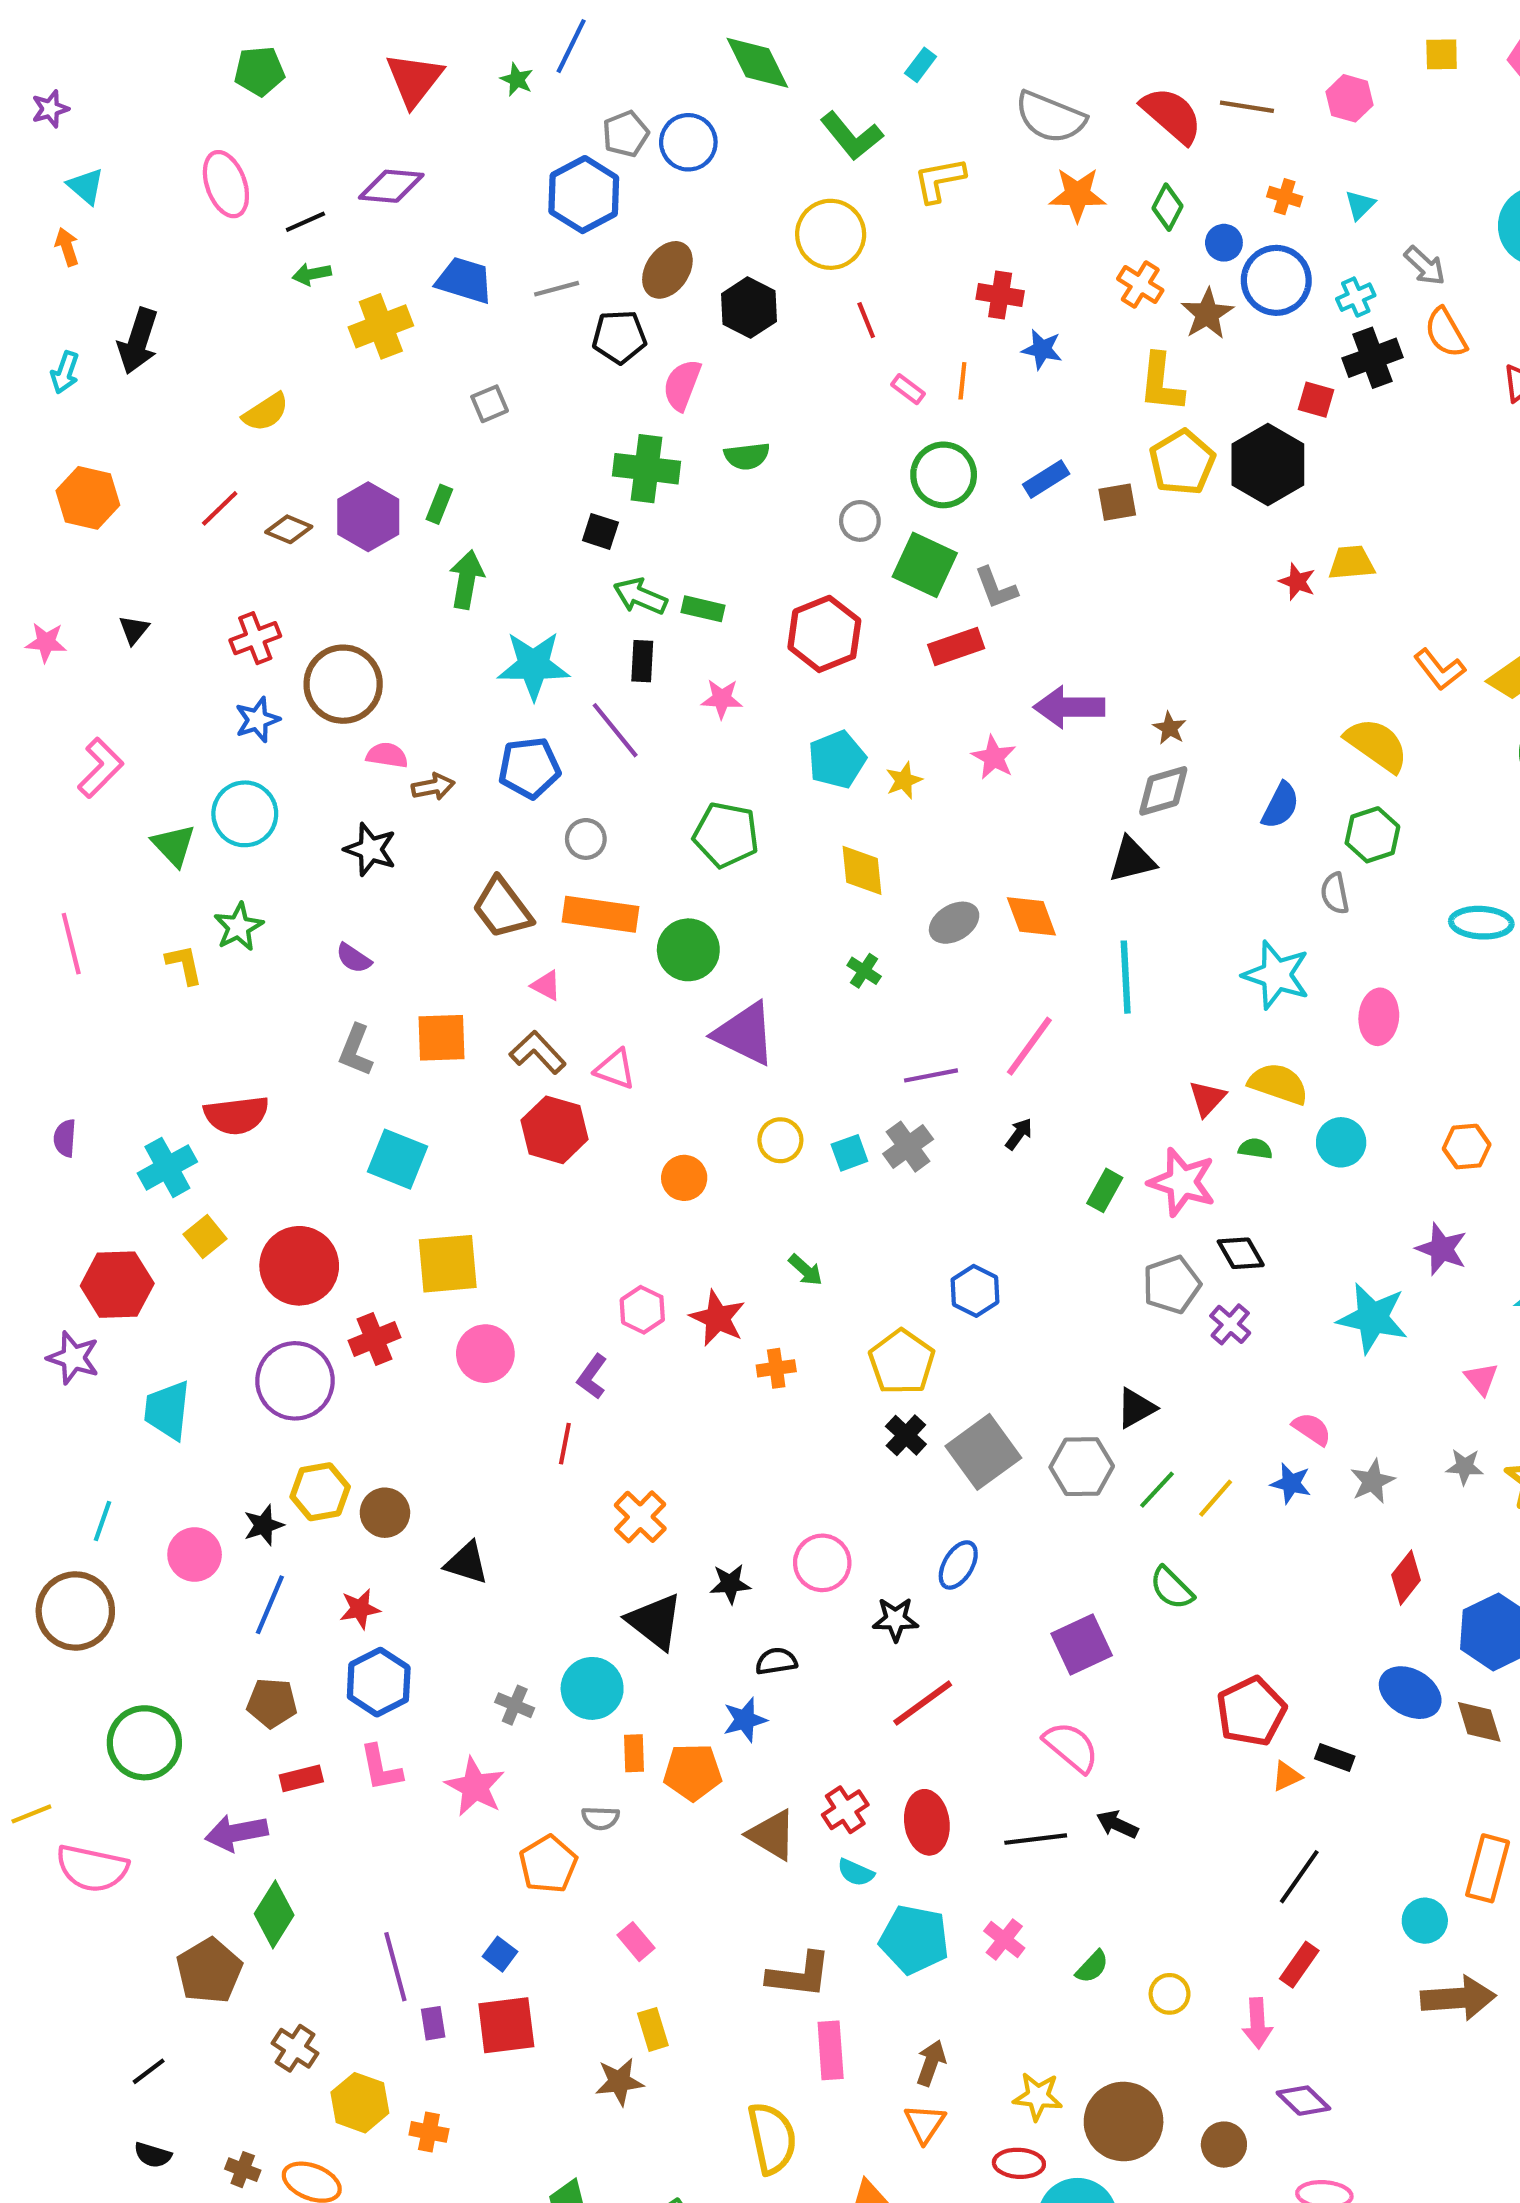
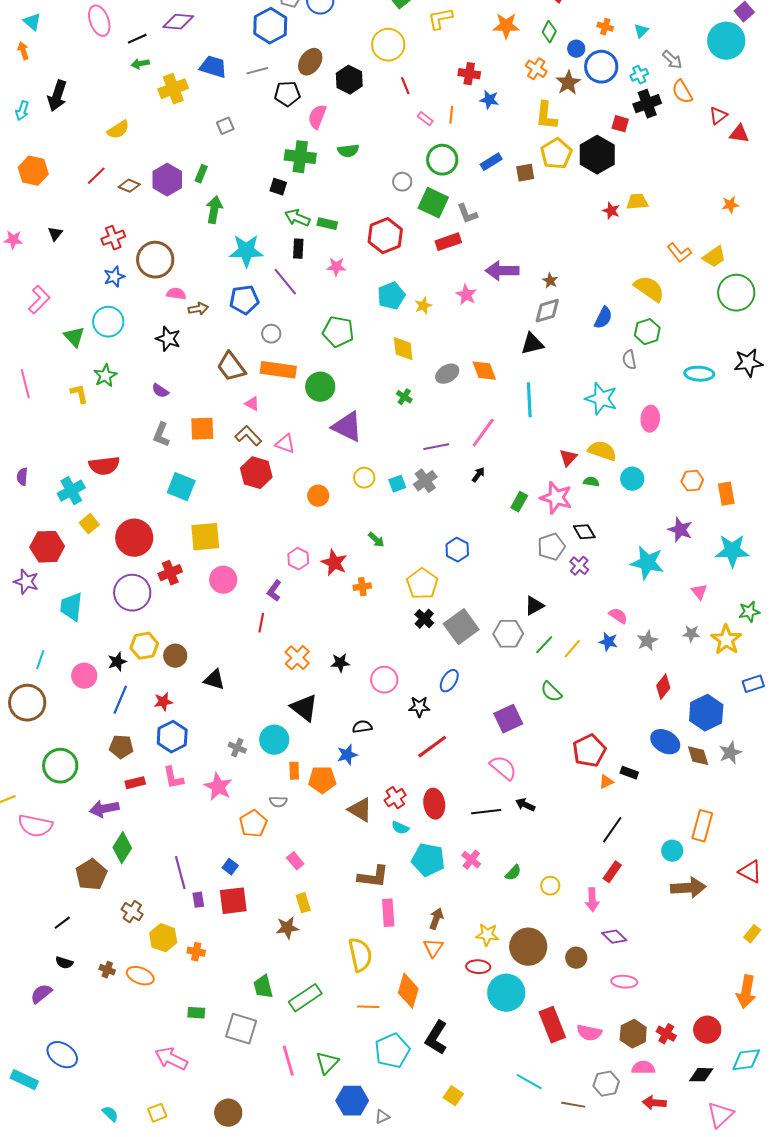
black star: (730, 1584) -> (340, 663), moved

